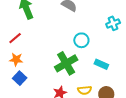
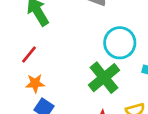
cyan circle: (81, 40) -> (120, 43), size x1.5

